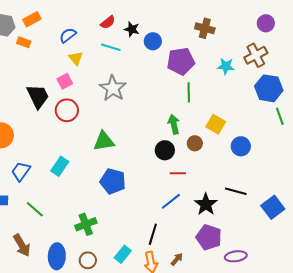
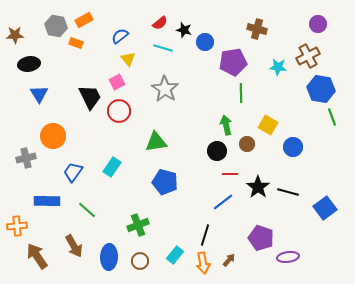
black star: (206, 204) -> (258, 187), moved

